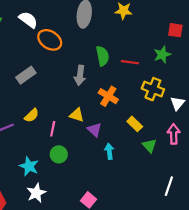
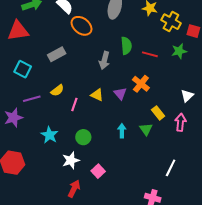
yellow cross: (153, 89) -> (171, 22), moved
orange cross: (108, 96) -> (141, 84), moved
yellow rectangle: (135, 124) -> (158, 113), moved
purple triangle: (94, 130) -> (120, 93), moved
green triangle: (150, 146) -> (146, 129), moved
green circle: (59, 154) -> (83, 137), moved
white star: (36, 193) -> (71, 160), moved

